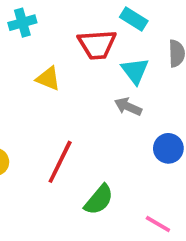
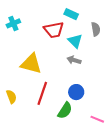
yellow triangle: (48, 79) -> (31, 64), moved, size x1.6
blue circle: (168, 148) -> (76, 92), moved

